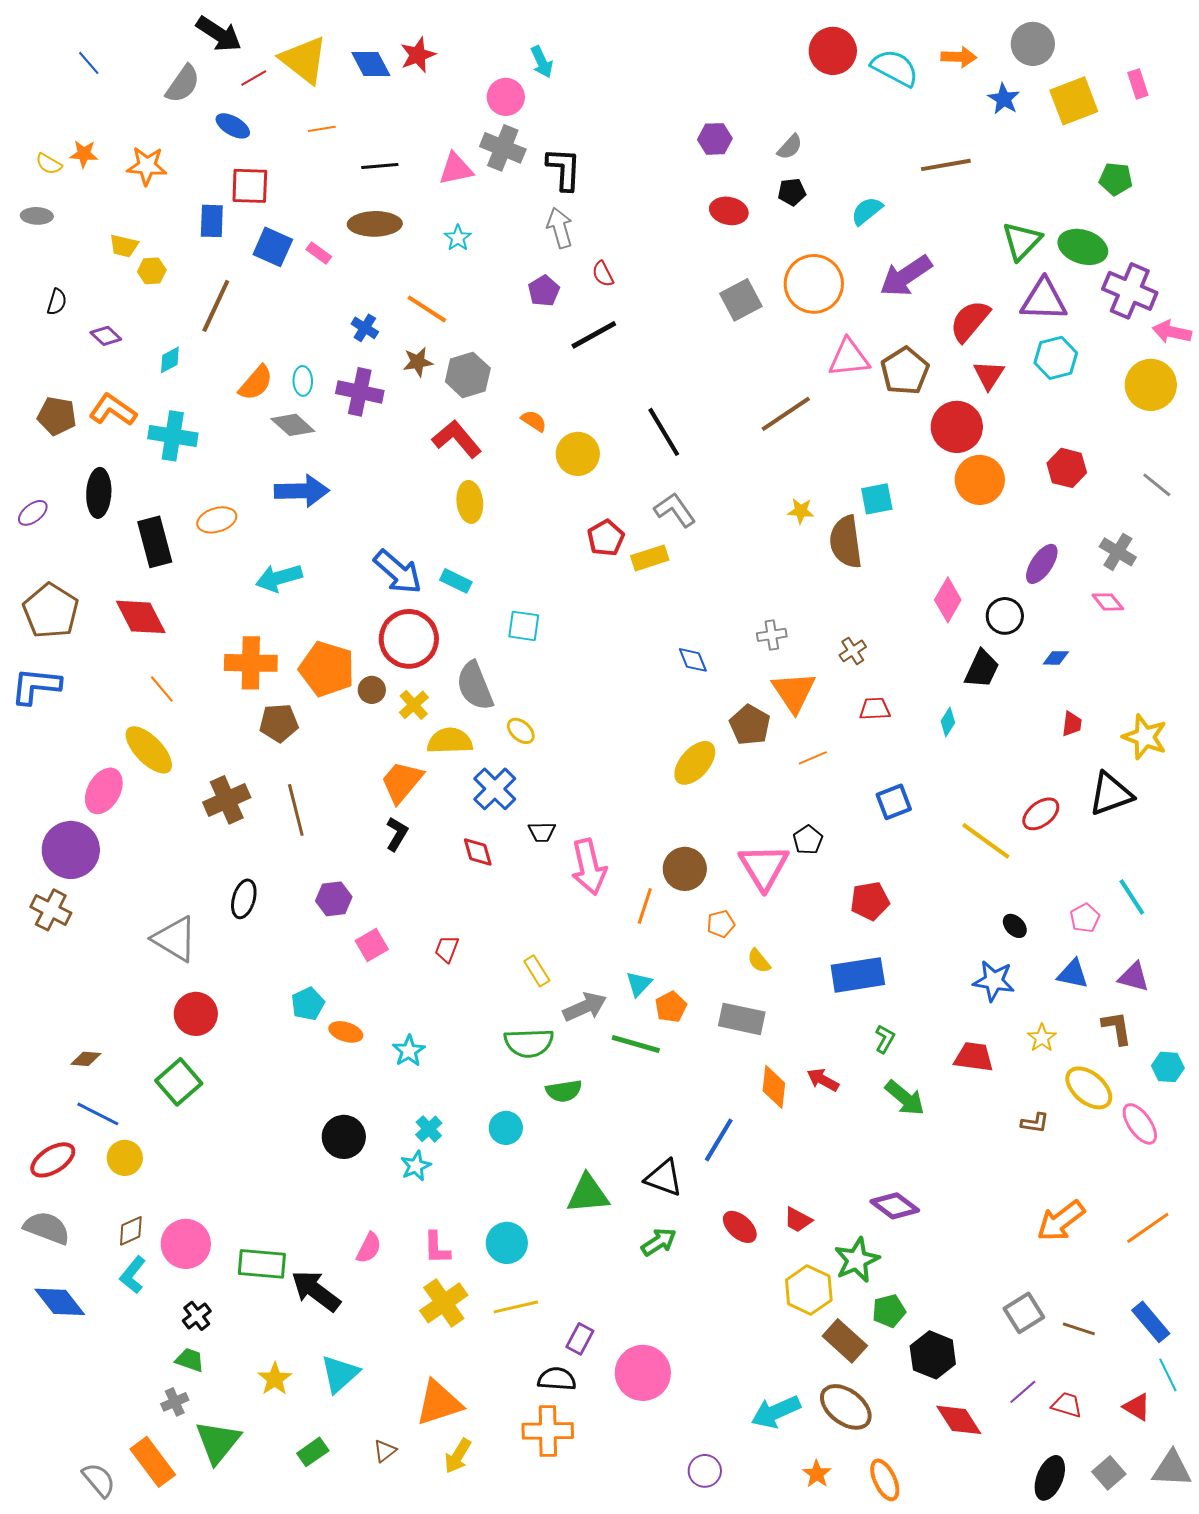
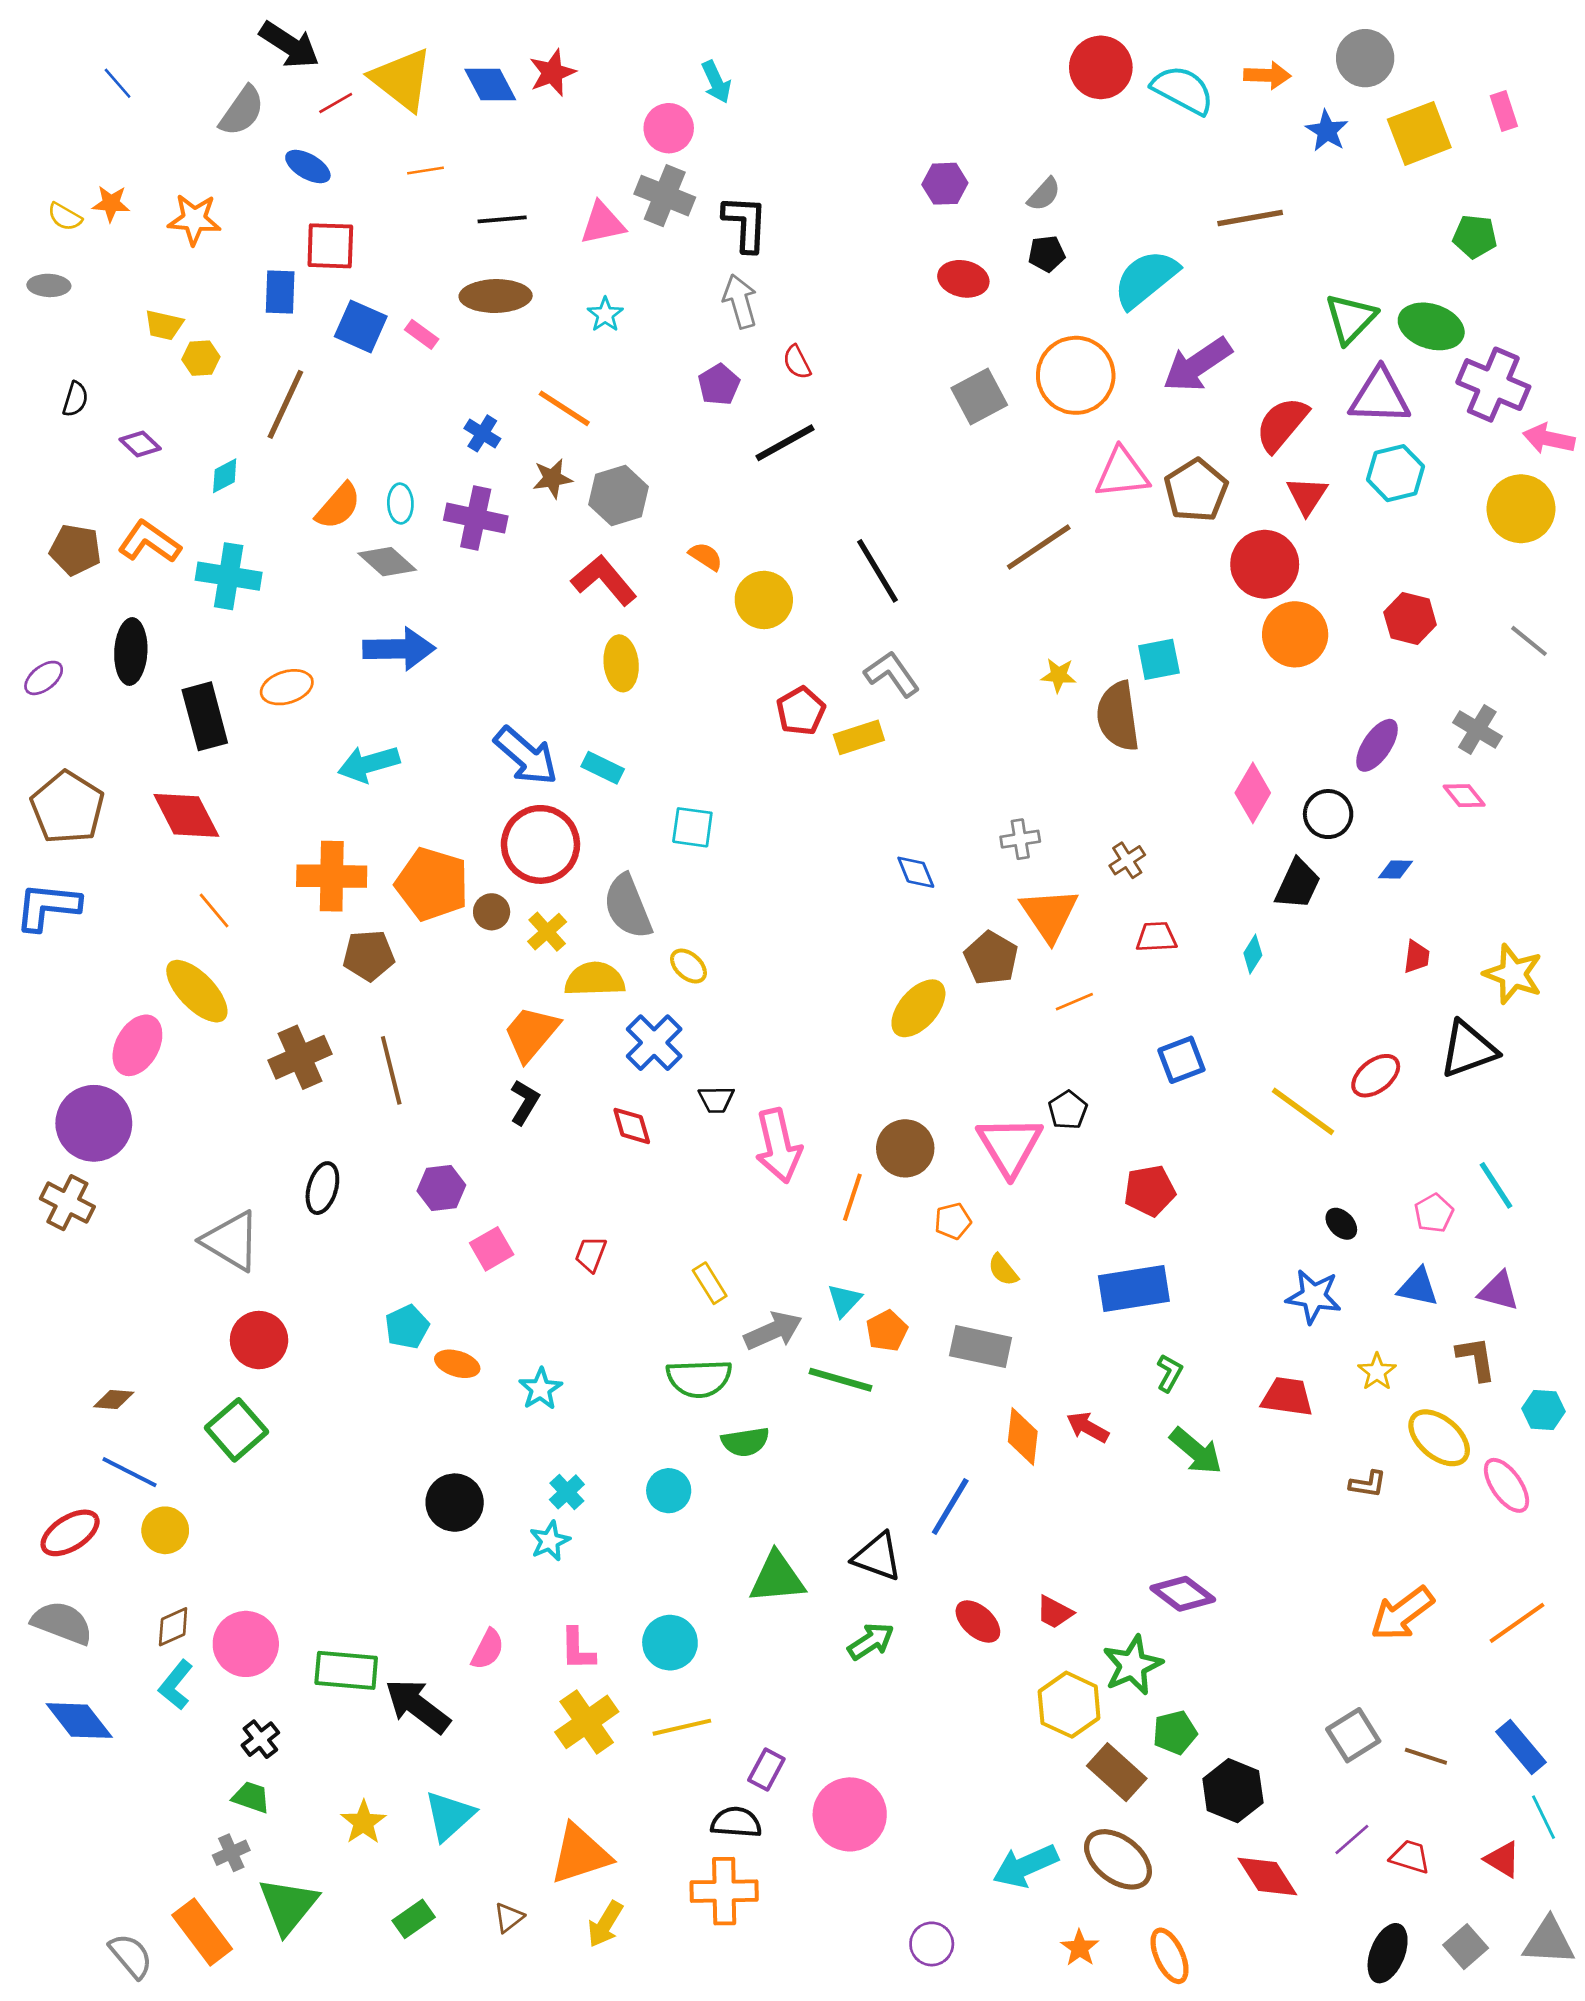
cyan semicircle: (867, 211) -> (1146, 279), size x1.6

